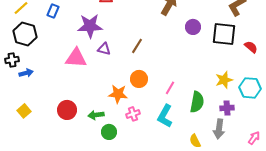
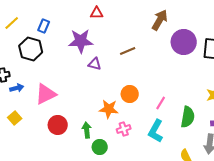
purple circle: (193, 27) -> (184, 42), size x1.6
black hexagon: (25, 34) -> (31, 49), moved
brown line: (137, 46) -> (128, 51), moved, turned 35
pink triangle: (76, 58) -> (46, 94), moved, turned -30
yellow square: (24, 111) -> (15, 118), moved
green arrow: (96, 115) -> (87, 130), turned 91

